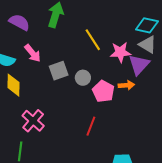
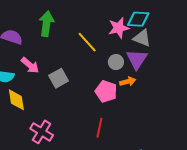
pink star: (120, 52) -> (119, 28), moved
gray circle: (83, 78) -> (116, 62), moved

